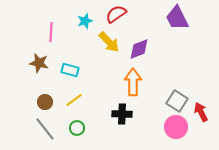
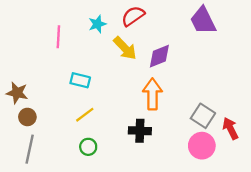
brown star: (39, 63) -> (17, 93), moved
brown circle: (45, 102) -> (27, 117), moved
gray line: (45, 129) -> (30, 149), moved, turned 50

